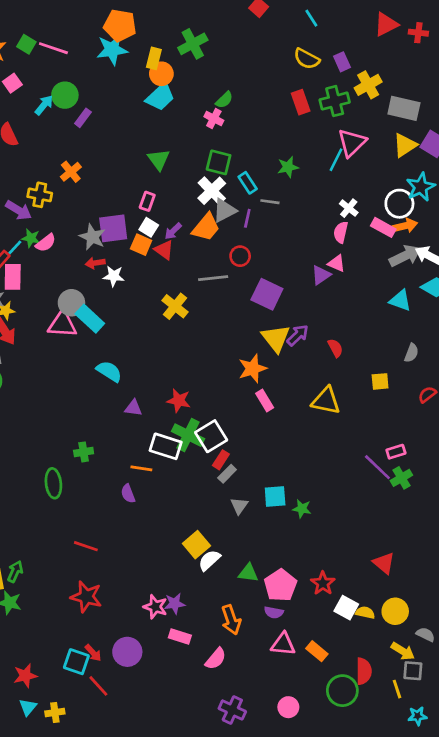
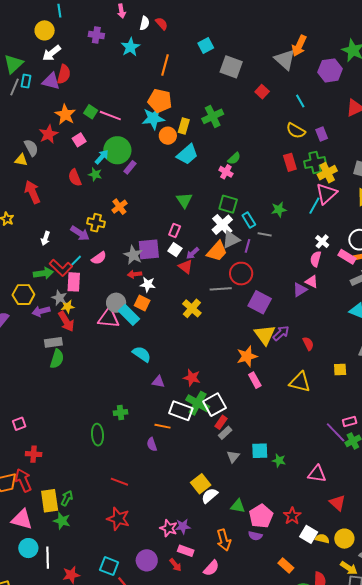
orange circle: (161, 74) -> (168, 136), moved
yellow cross: (368, 85) -> (327, 173), moved
green circle: (65, 95) -> (117, 150), size x1.4
green star: (31, 238) -> (95, 174), moved
orange square: (141, 245) -> (142, 303), moved
red circle: (240, 256) -> (241, 274), size x1.5
pink triangle: (283, 644) -> (317, 474), moved
red arrow: (93, 653) -> (175, 565), moved

